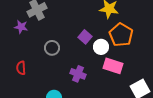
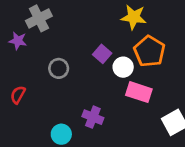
red semicircle: (21, 68) -> (18, 95), turned 32
purple cross: (78, 74) -> (93, 117), moved

